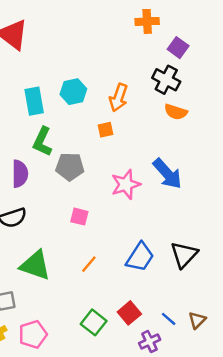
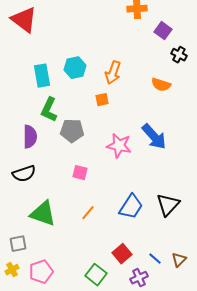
black cross: (166, 80) -> (179, 55), moved, size x0.7
pink star: (126, 184) -> (119, 146), turned 30
green square: (94, 322) -> (96, 275), moved

